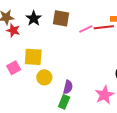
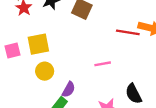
pink line: (86, 29) -> (103, 64), moved
yellow square: (33, 57) -> (38, 44), turned -30

